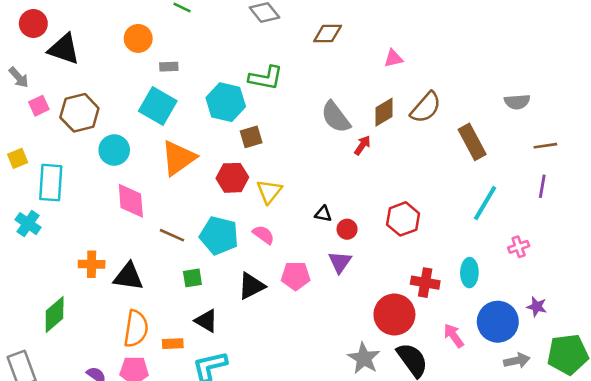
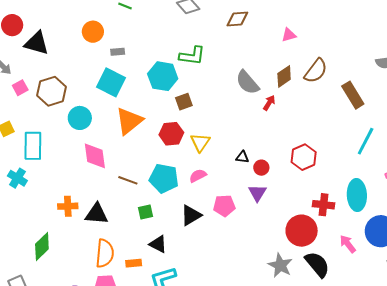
pink semicircle: (263, 235) -> (198, 176), turned -60
cyan ellipse: (469, 273) -> (357, 195), size x1.4

